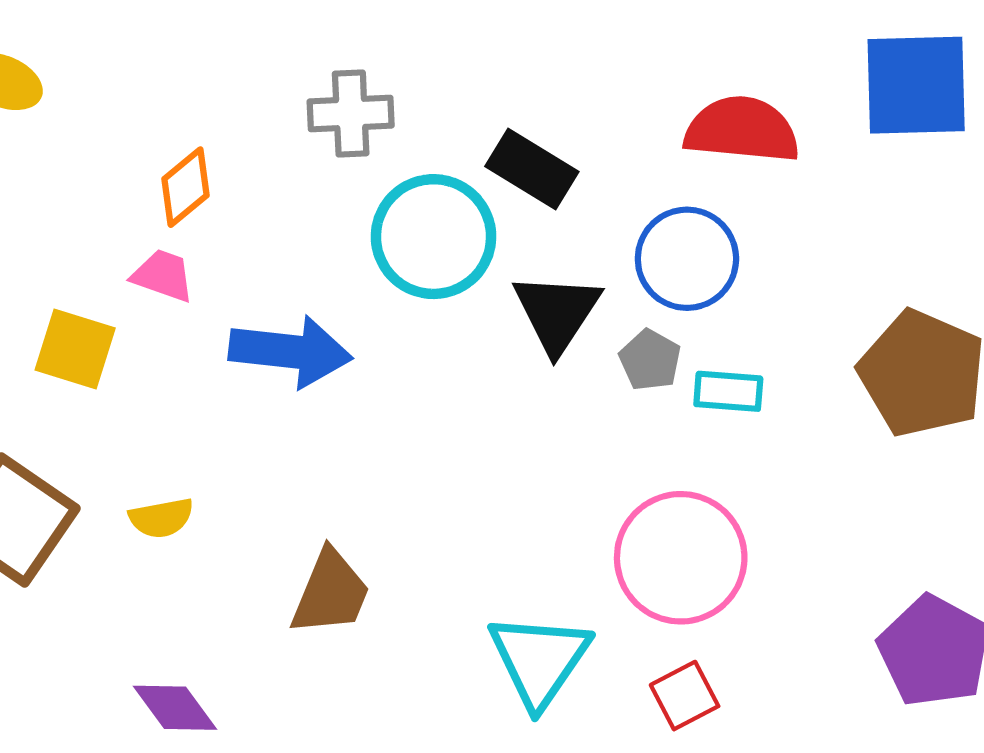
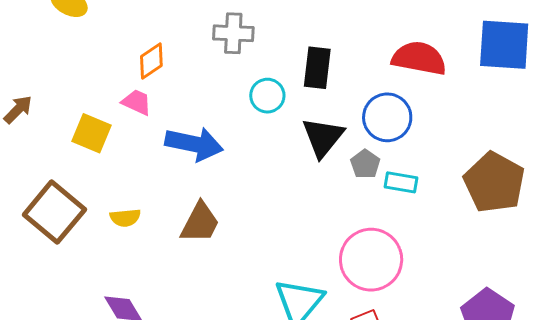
black rectangle: (532, 169) -> (317, 68), turned 60
cyan circle: (433, 237) -> (267, 96), size x0.6
brown trapezoid: (331, 593) -> (200, 223), moved

